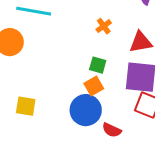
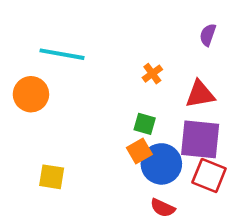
blue circle: (86, 110) -> (161, 164), moved

